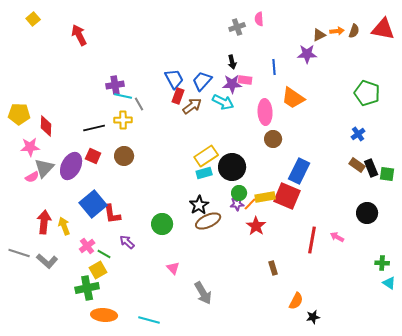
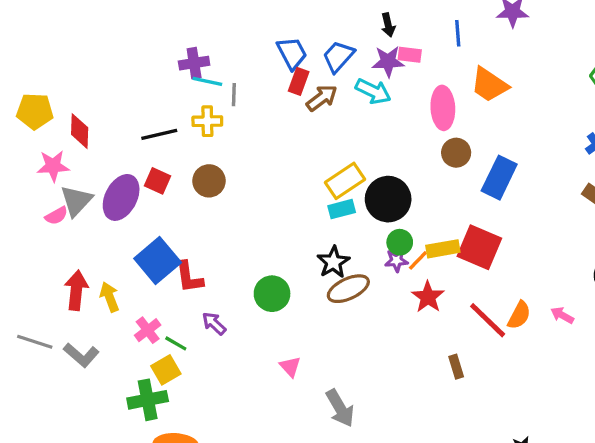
gray line: (139, 104) -> (234, 95), turned 32
blue rectangle: (299, 171) -> (499, 178), moved
red line: (312, 240) -> (488, 320), moved, turned -56
orange semicircle: (296, 301) -> (519, 315), moved

